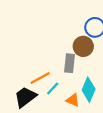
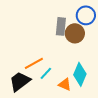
gray rectangle: (70, 63) -> (61, 26), moved

